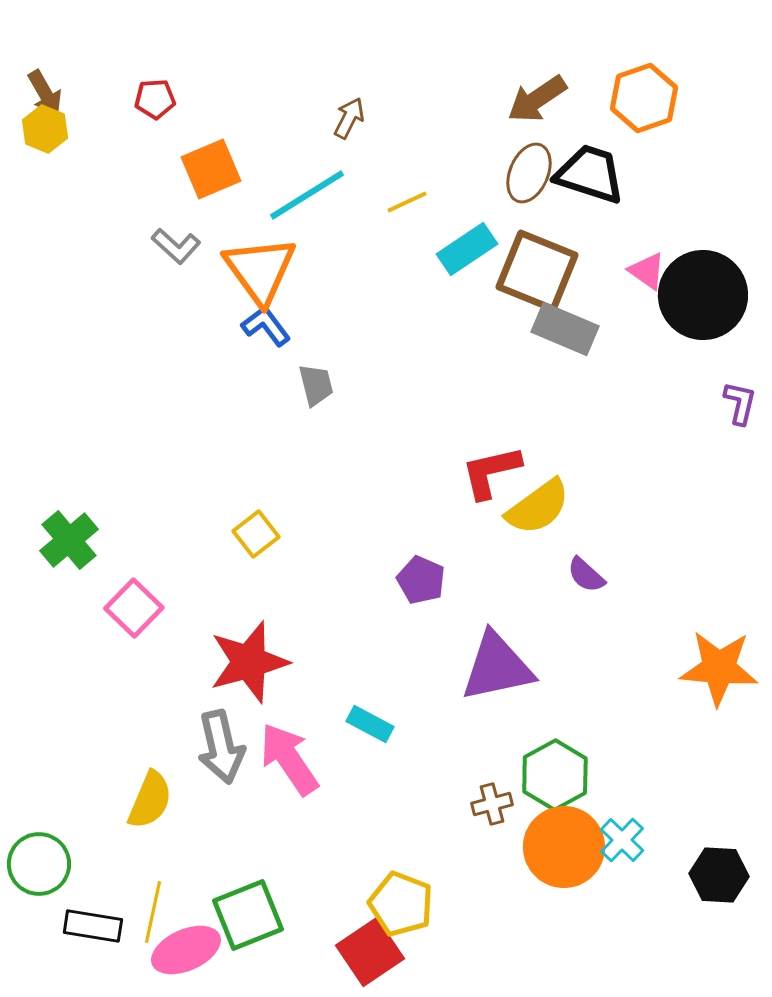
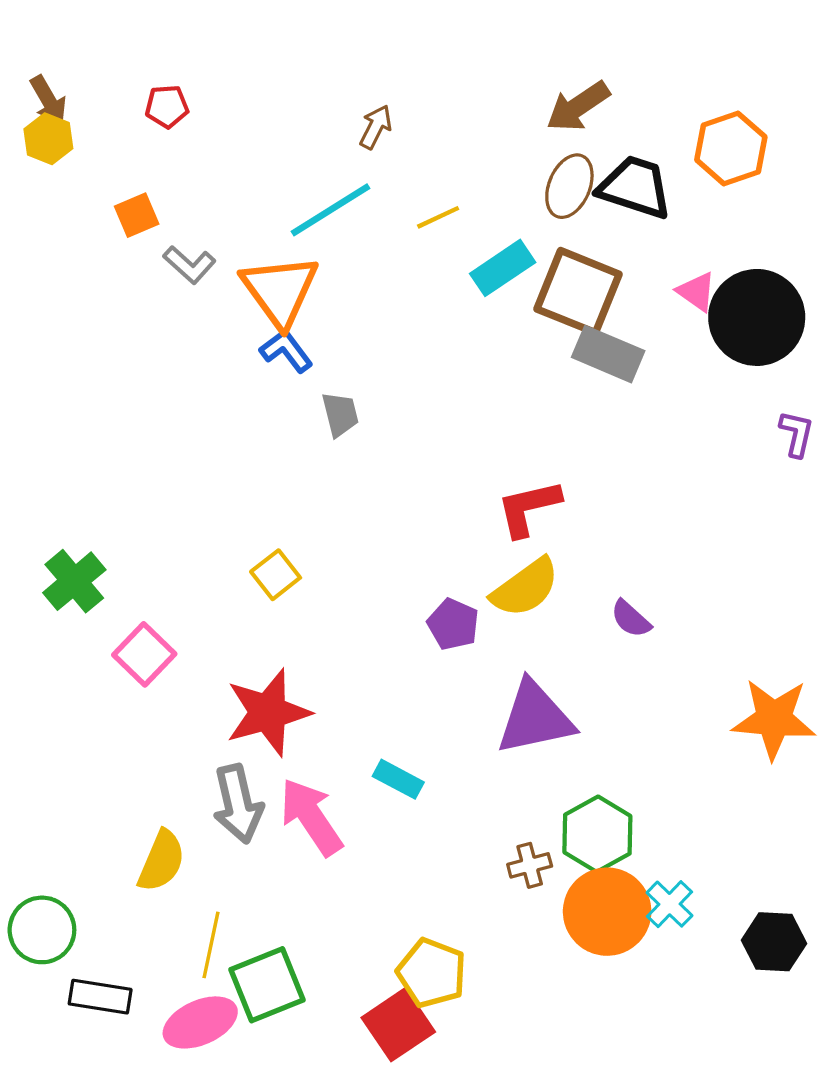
orange hexagon: (644, 98) -> (731, 148), moved
orange square: (211, 169) -> (137, 215), moved, size x0.7
yellow semicircle: (538, 507) -> (525, 588), moved
yellow line: (153, 912) -> (211, 945), moved

